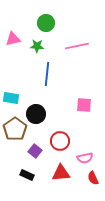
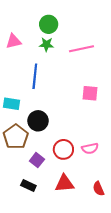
green star: (37, 46) -> (46, 44), moved
blue line: (47, 74) -> (35, 76), moved
pink square: (84, 105) -> (90, 93), moved
pink semicircle: (85, 158) -> (90, 148), moved

